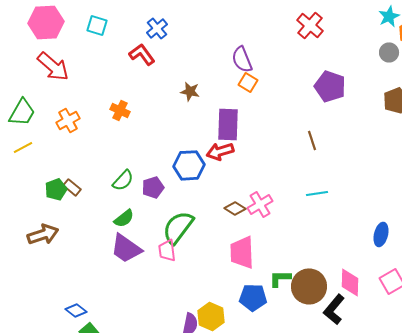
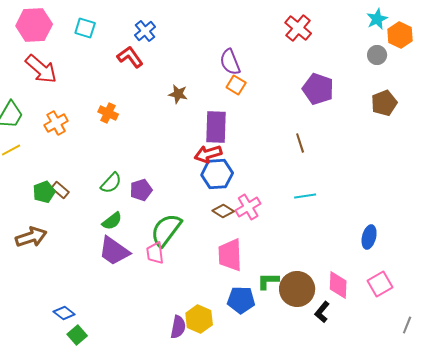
blue hexagon: (189, 165) -> (217, 174), moved
black L-shape: (334, 309) -> (322, 312), size x0.7

